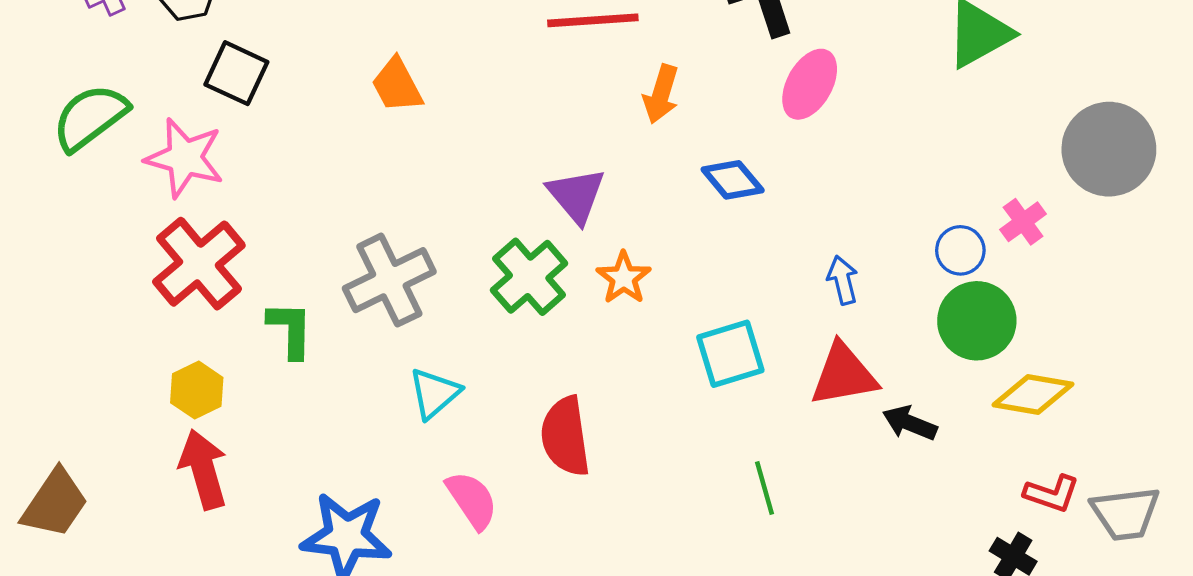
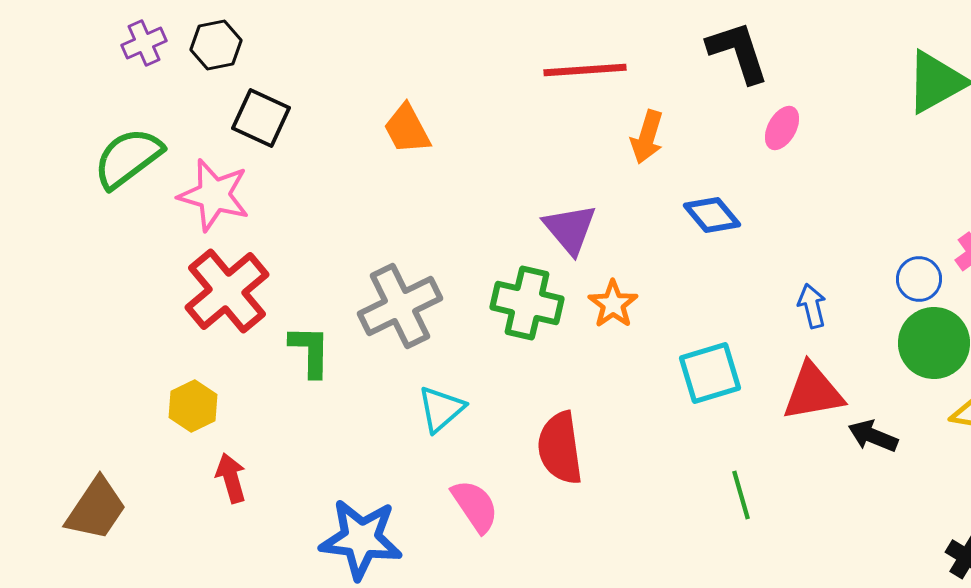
pink ellipse: (810, 84) -> (782, 128), size x0.7
green cross: (529, 277) -> (527, 303), turned -36
yellow hexagon: (197, 390) -> (193, 406), moved
red arrow: (203, 469) -> (231, 478), size x0.7

